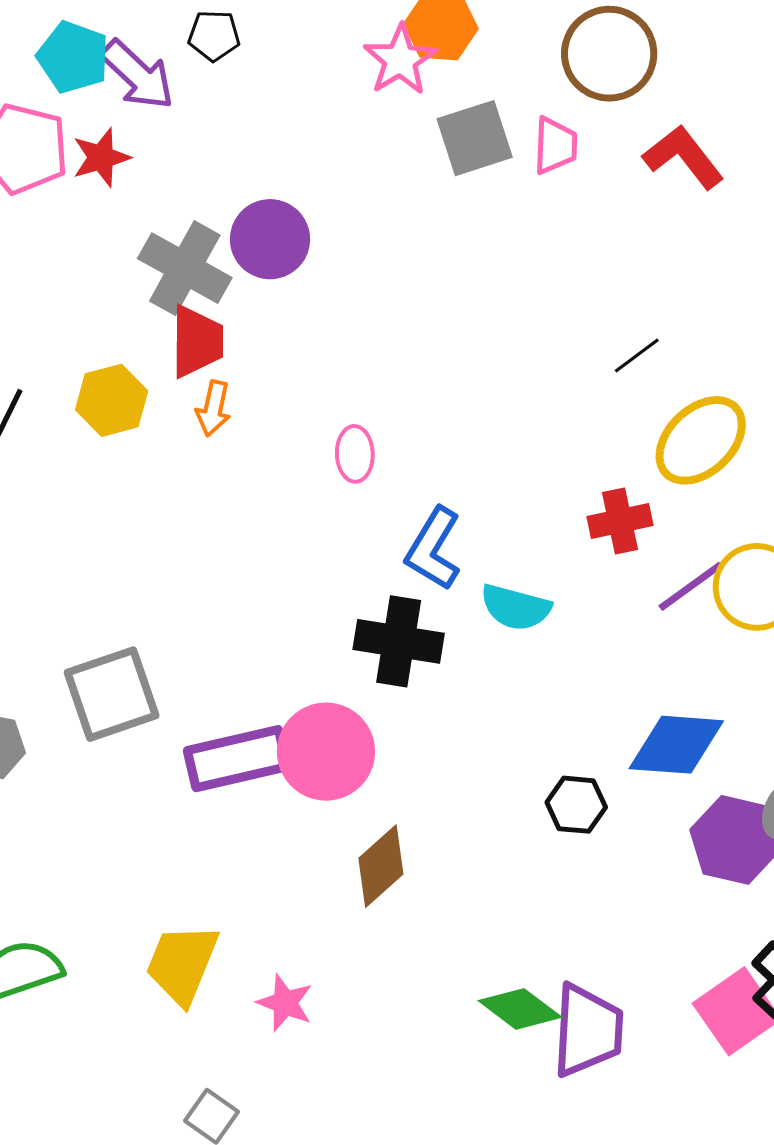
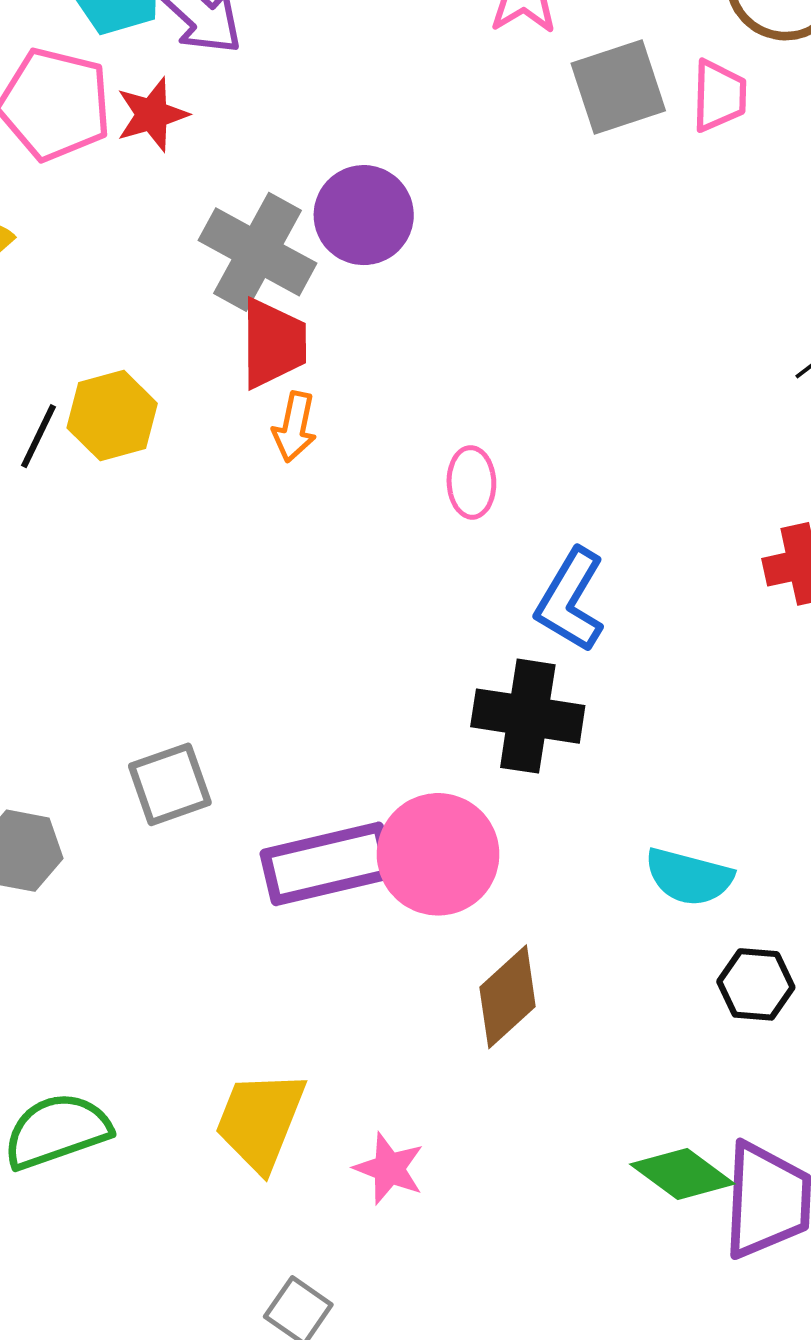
yellow hexagon: (112, 400) -> (112, 416), moved
cyan semicircle: (516, 607) -> (689, 877), moved
gray square: (112, 694) -> (170, 784), size x0.7
black hexagon: (576, 805) -> (756, 984), moved

